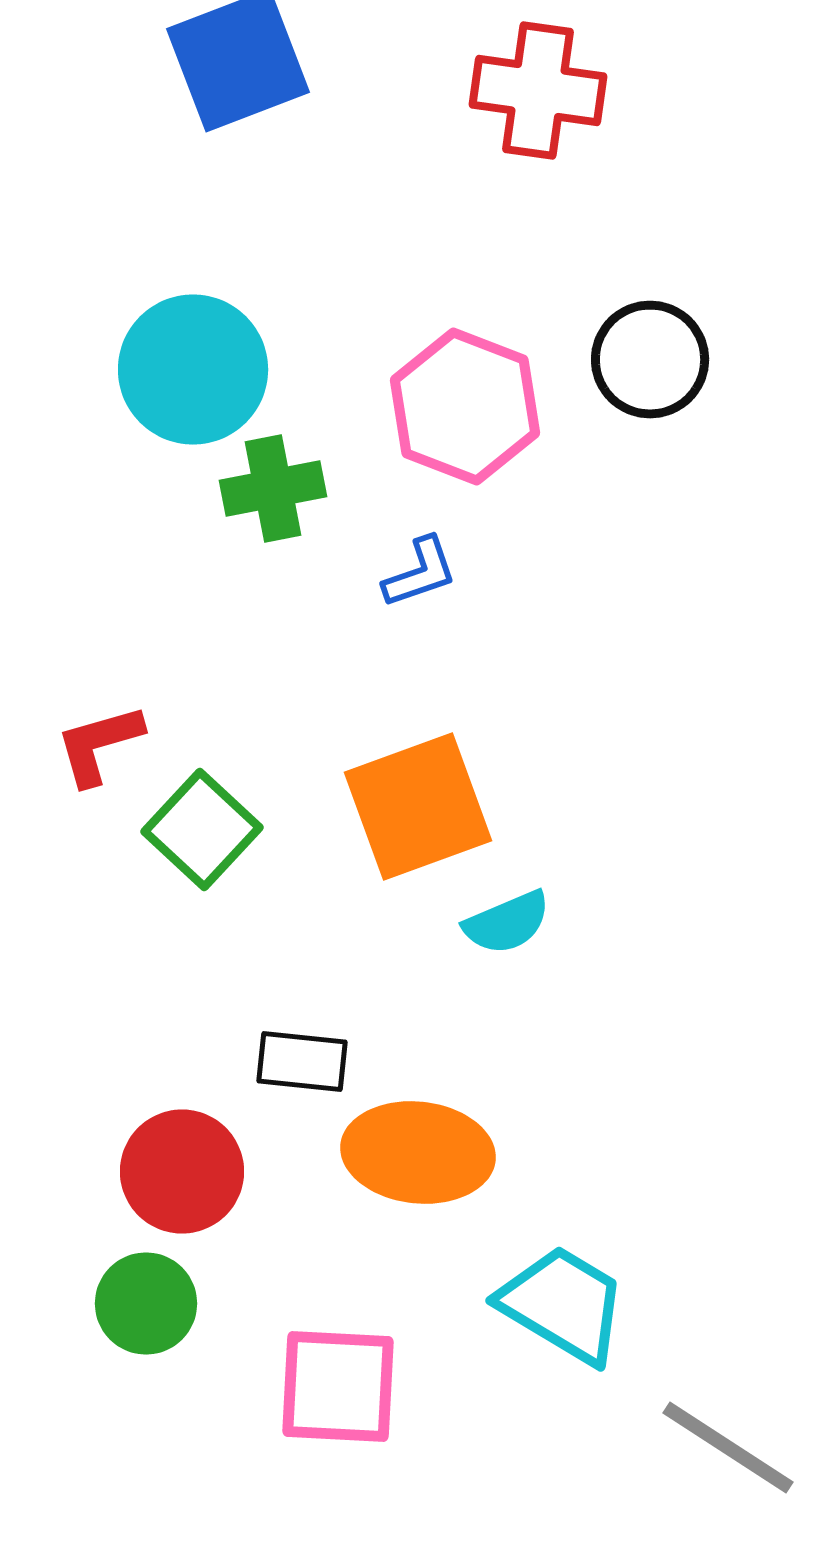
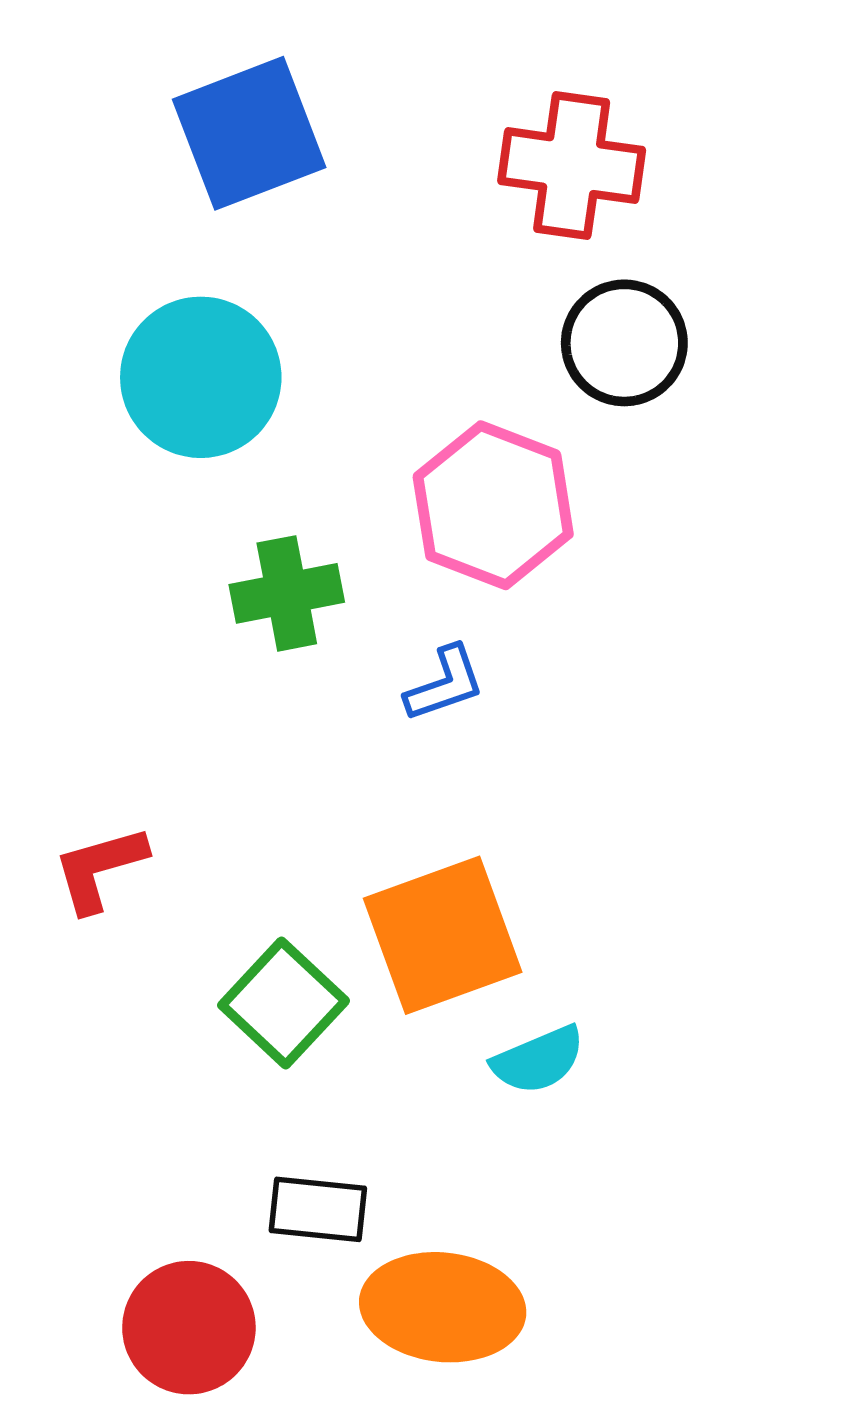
black circle: (650, 360) -> (624, 343), moved
cyan circle: (193, 370) -> (201, 377), moved
green square: (202, 830) -> (284, 1003), moved

